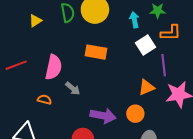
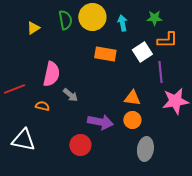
cyan arrow: (134, 20) -> (122, 23), moved
orange rectangle: (96, 52) -> (105, 54), moved
red line: (16, 65) -> (14, 89), moved
orange triangle: (146, 87) -> (132, 98), moved, turned 30

